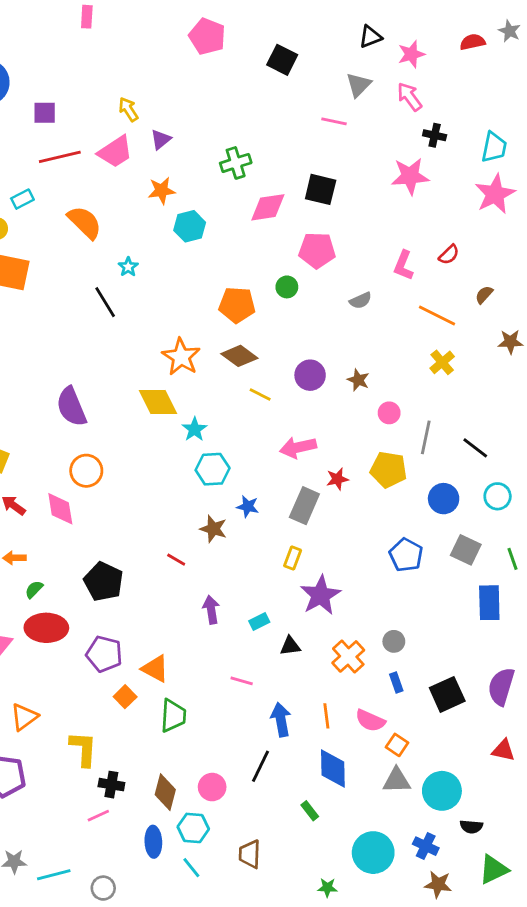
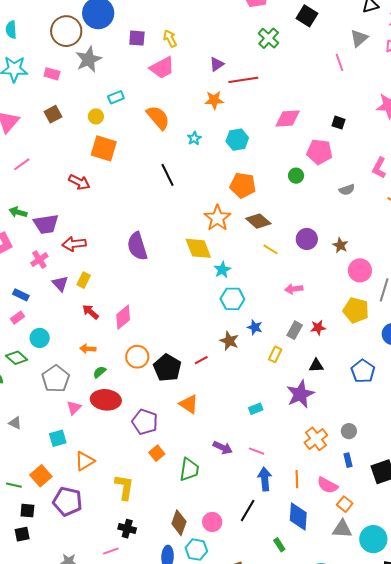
yellow arrow: (128, 109) -> (170, 38), moved
pink line: (334, 121) -> (339, 62), turned 54
pink trapezoid: (115, 152) -> (162, 68), moved
red line: (60, 157) -> (243, 80), moved
green cross: (236, 163) -> (269, 38), moved, turned -35
black square: (321, 189) -> (339, 123), moved, size x0.6
cyan hexagon: (190, 226) -> (237, 140), moved
cyan star: (128, 267) -> (194, 138), moved
orange pentagon: (237, 305) -> (243, 185), moved
pink circle: (389, 413) -> (360, 270), size x1.5
pink arrow: (298, 447) -> (294, 289), size x0.7
orange circle: (86, 471) -> (137, 357), moved
red star: (337, 479) -> (318, 328), moved
gray rectangle: (304, 506) -> (295, 330), size x0.7
pink diamond: (60, 509) -> (123, 317), turned 55
yellow rectangle: (293, 558) -> (275, 354), moved
red line: (176, 560) -> (201, 360), turned -64
black pentagon: (104, 582) -> (167, 368), moved
purple arrow: (211, 610) -> (223, 448), moved, turned 120
black triangle: (290, 646) -> (316, 366), moved
orange triangle: (155, 669) -> (189, 404), moved
pink line: (242, 681) -> (256, 451), moved
black cross: (111, 785) -> (127, 529), moved
pink line: (98, 816) -> (111, 551), moved

